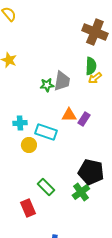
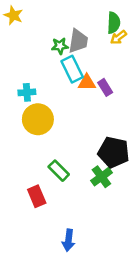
purple rectangle: (84, 119) -> (105, 87), turned -64
cyan rectangle: (46, 132) -> (72, 69), moved, turned 45
yellow circle: (29, 145) -> (38, 119), size x1.6

